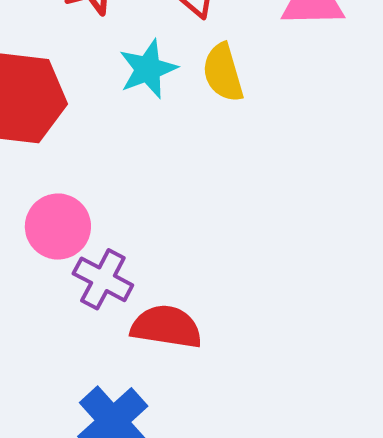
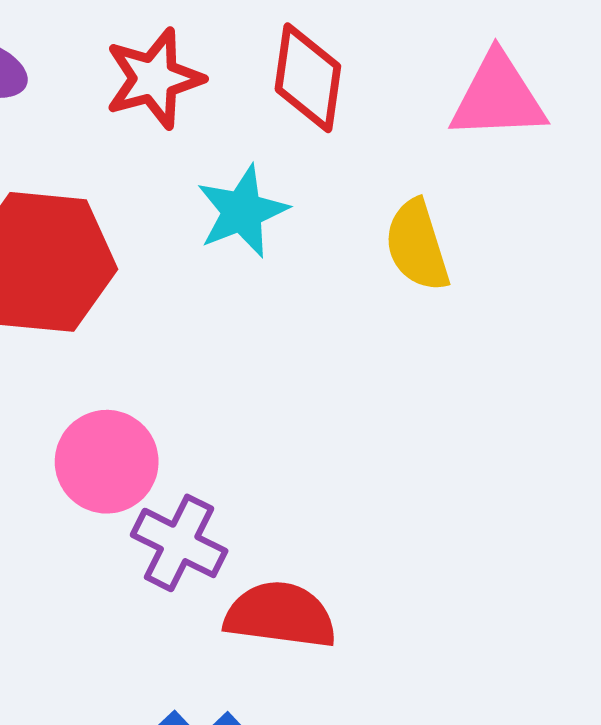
yellow semicircle: (223, 73) -> (417, 246), moved

